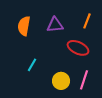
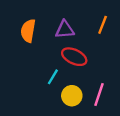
red ellipse: (78, 48) -> (74, 57), moved
cyan line: (32, 65) -> (53, 77), moved

